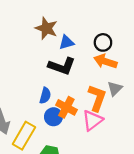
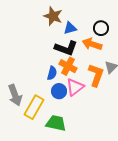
orange arrow: (105, 61) -> (92, 44), moved
orange cross: (66, 107) -> (68, 66), moved
pink triangle: (92, 120) -> (75, 87), moved

